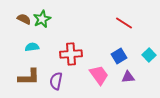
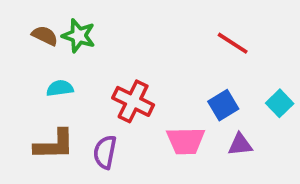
green star: (42, 19) -> (79, 36), turned -30
red cross: (71, 54) -> (133, 101), turned 30
pink trapezoid: (99, 75) -> (186, 141), turned 125

